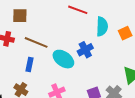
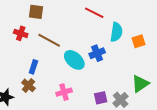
blue rectangle: (29, 65) -> (33, 67), moved

